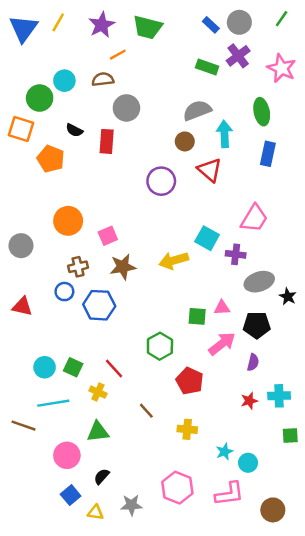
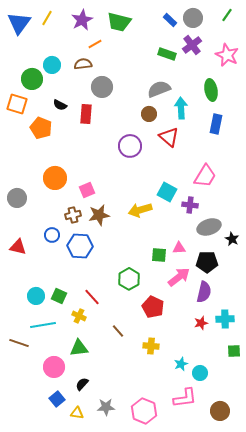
brown cross: (78, 267) -> (73, 215), moved
purple semicircle: (253, 362) -> (204, 292), size x1.5
pink hexagon: (177, 488) -> (144, 411), moved

